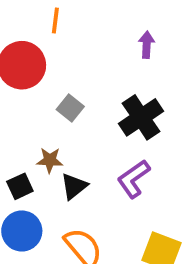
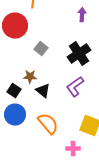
black square: (20, 186) -> (14, 91), turned -32
black triangle: (74, 186) -> (43, 91), turned -42

